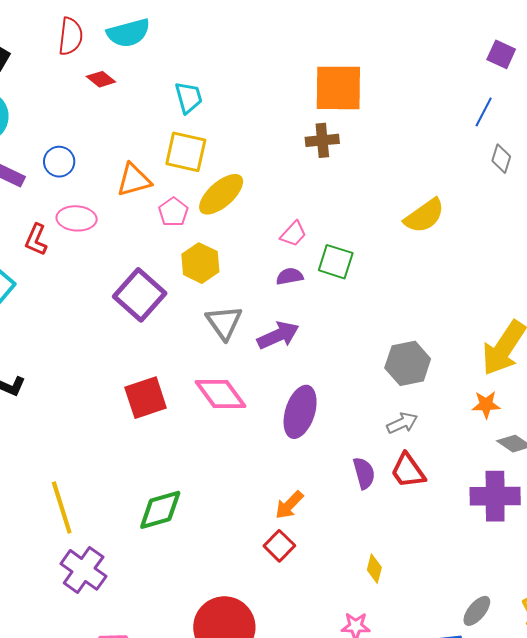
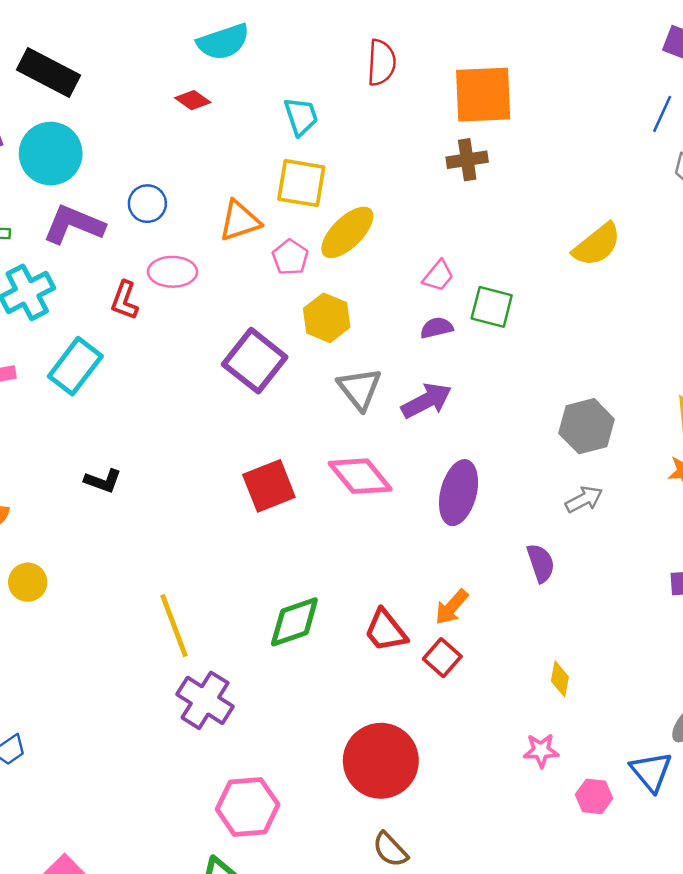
red semicircle: (71, 36) -> (381, 63), moved
red trapezoid: (408, 471) -> (386, 631), moved

